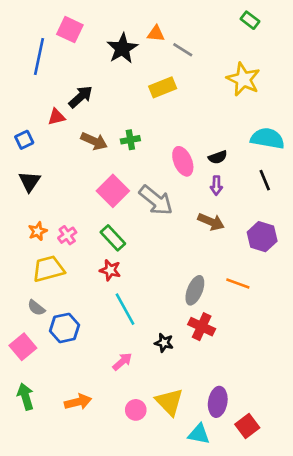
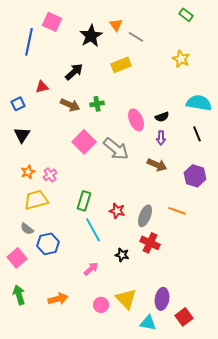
orange triangle: (156, 34) -> (116, 25), turned 48
yellow star: (243, 79) -> (181, 59), size x0.7
black arrow: (81, 97) -> (74, 72), moved
green rectangle: (113, 238) -> (84, 201), moved, turned 60
red star: (110, 270) -> (117, 211), moved

